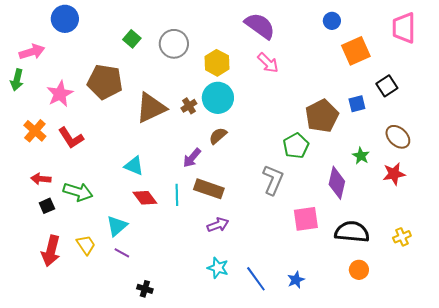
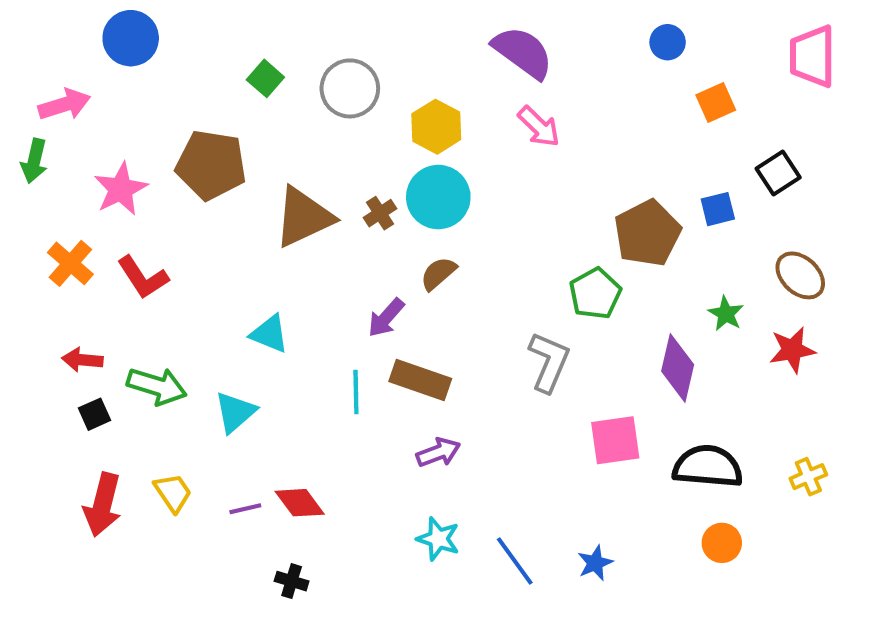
orange square: (356, 51) -> (716, 103), size x0.7
red diamond: (145, 198) -> (300, 503), moved
cyan triangle: (117, 226) -> (235, 412), moved
purple line: (122, 253) -> (245, 509), turned -42

